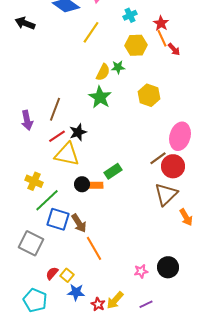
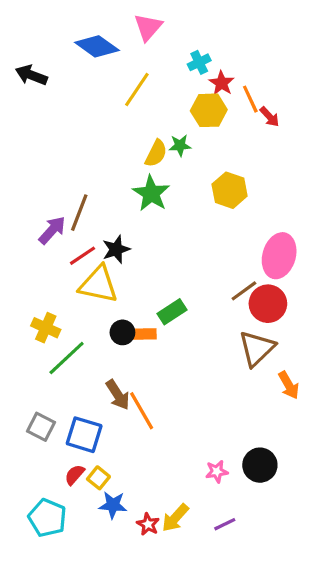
red star: (161, 23) -> (222, 83), moved
purple arrow: (27, 120) -> (52, 230), moved, turned -126
blue square: (58, 219) -> (84, 435), moved
gray square: (31, 243) -> (41, 427), size x0.7
orange line: (94, 248) -> (142, 411), moved

